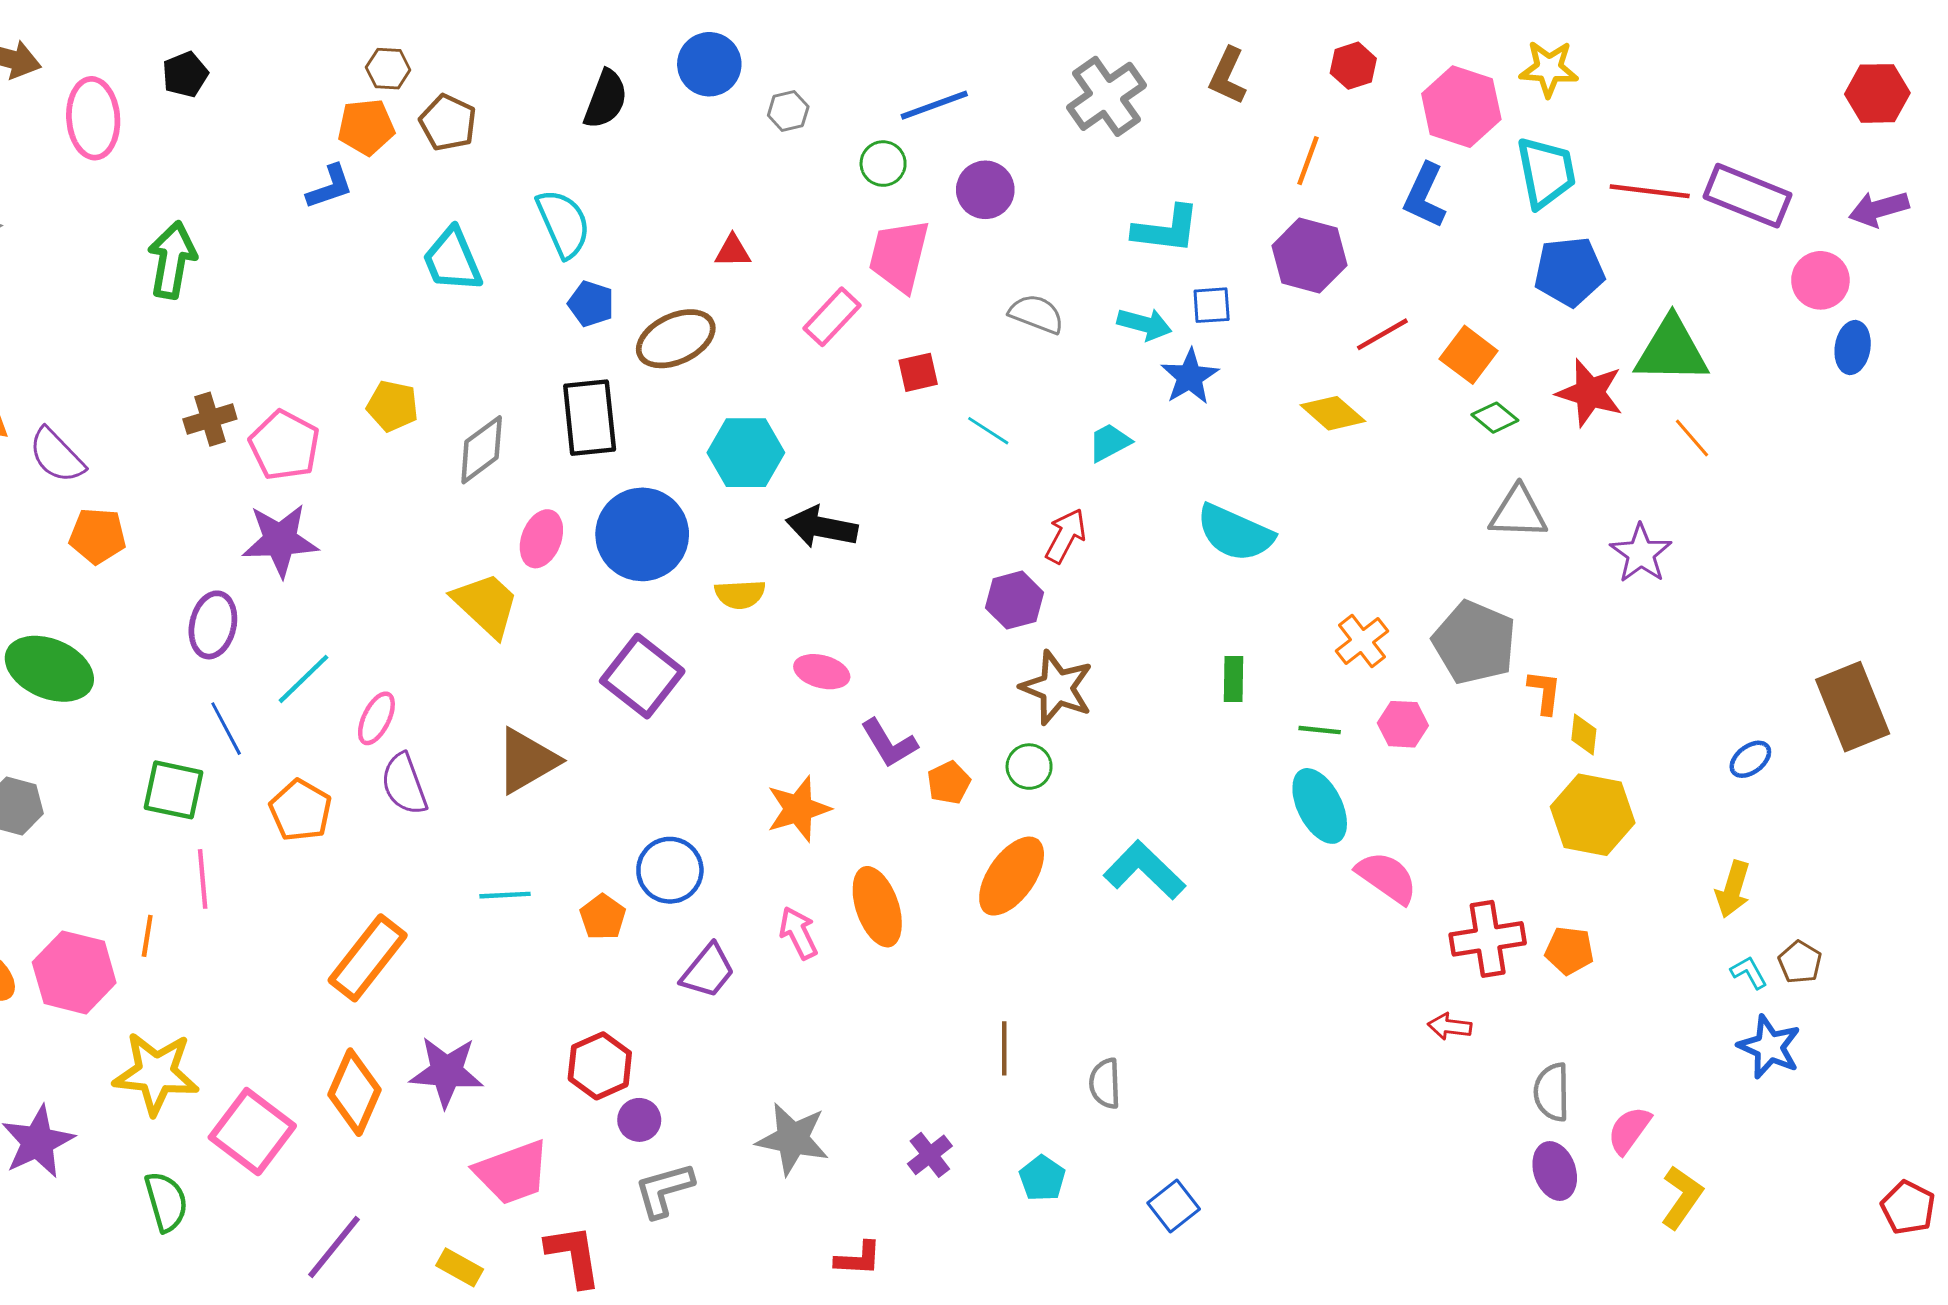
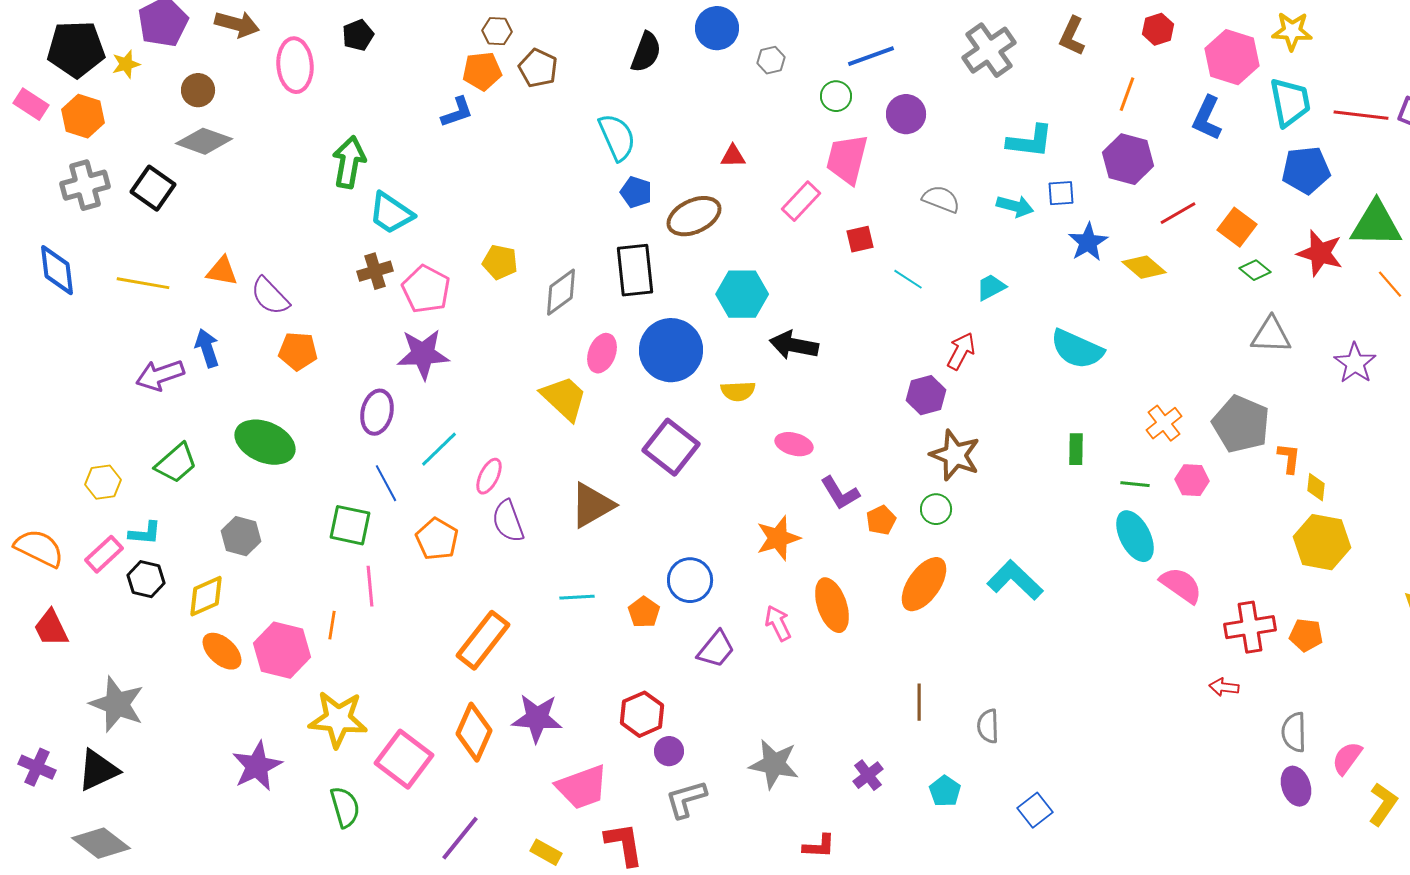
cyan trapezoid: (452, 260) -> (391, 213), moved, turned -33
blue star: (1190, 377) -> (1088, 242), moved

